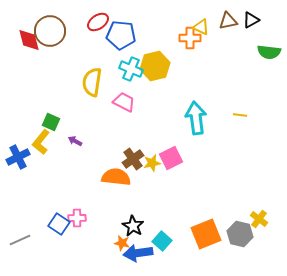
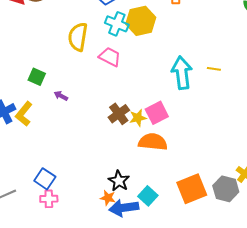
yellow line: (240, 115) -> (214, 69), moved
yellow L-shape: (41, 142) -> (24, 114), moved
orange semicircle: (116, 177) -> (153, 142), moved
pink cross: (77, 218) -> (49, 199), moved

